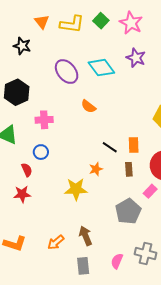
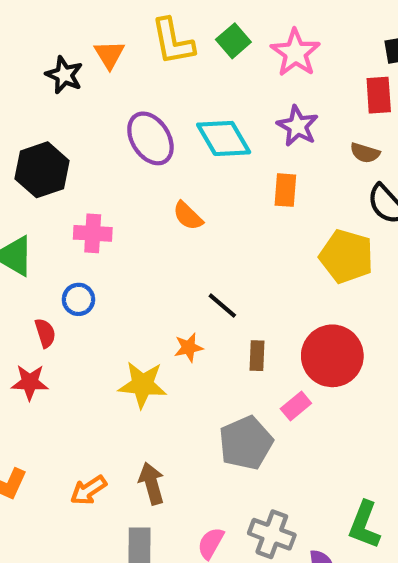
orange triangle: (42, 22) -> (109, 55), moved
yellow L-shape: (72, 24) -> (173, 41), turned 65
orange rectangle: (134, 145) -> (285, 190), moved

